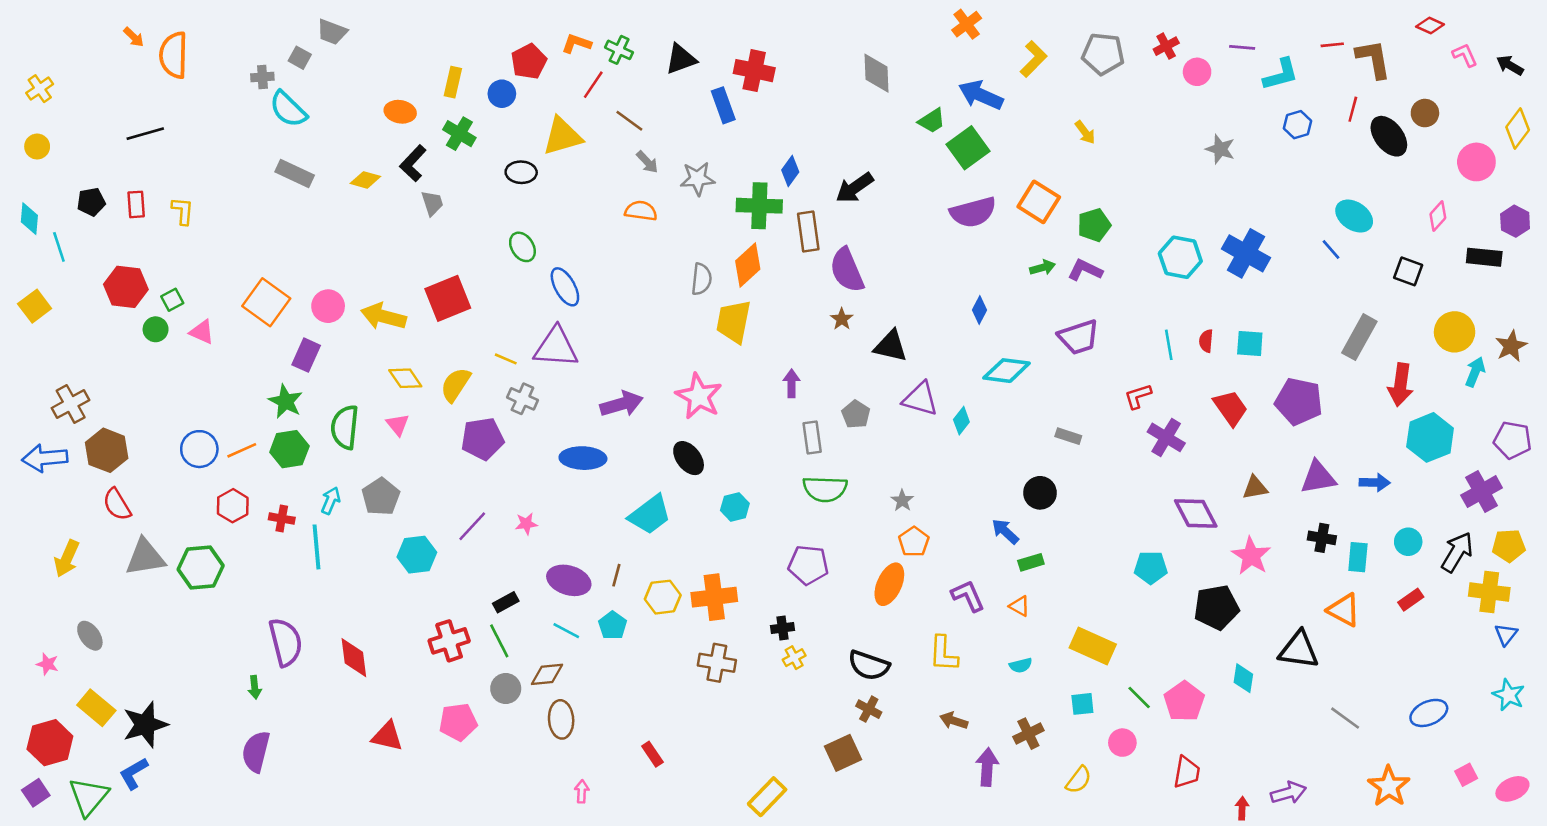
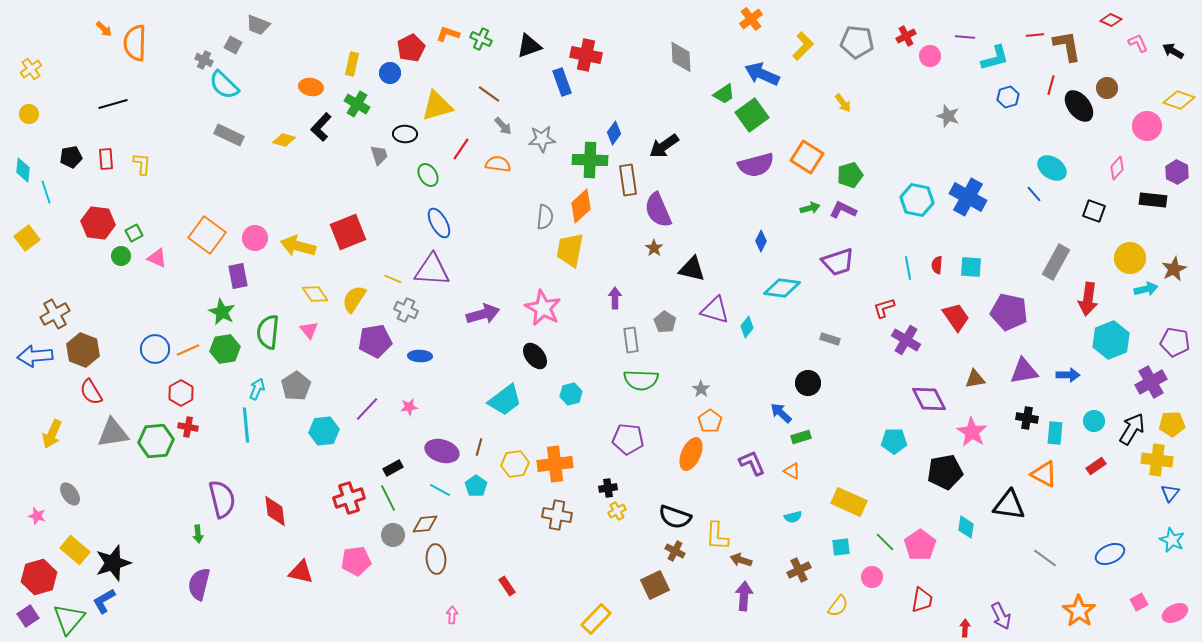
gray cross: (262, 77) -> (204, 60), turned 30
red line: (593, 85) -> (461, 149), moved
yellow diamond: (1518, 128) -> (1179, 100), turned 72
gray trapezoid: (432, 203) -> (379, 155), moved
green ellipse: (522, 247) -> (428, 175), moved
purple rectangle: (306, 355) -> (238, 276), turned -35
cyan arrow: (1475, 372) -> (1146, 289), turned 55
blue ellipse: (583, 458) -> (420, 356), moved, size x0.7
red cross: (282, 519) -> (188, 427), moved
yellow L-shape: (943, 654) -> (717, 536), moved
purple arrow: (987, 767) -> (744, 596), moved
purple arrow: (1288, 793) -> (1001, 616), turned 80

